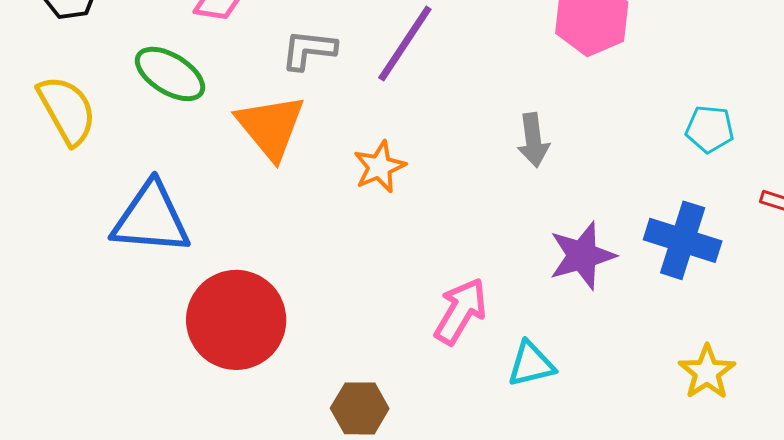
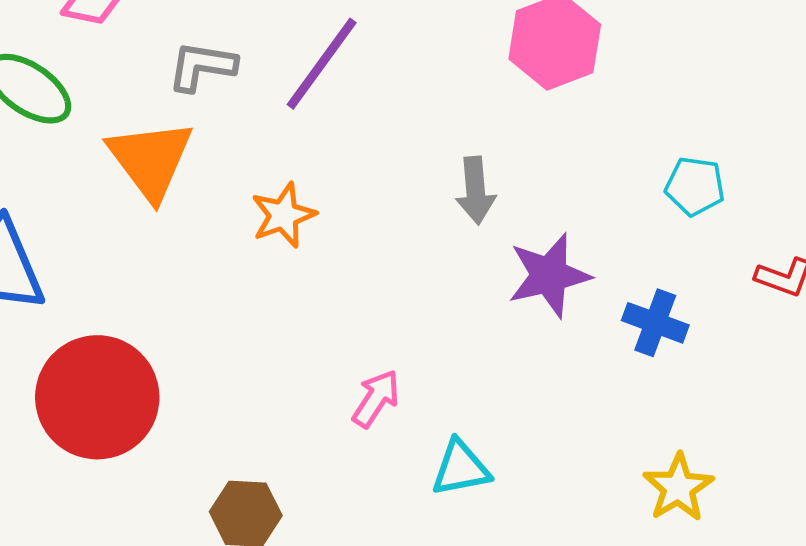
blue cross: (683, 240) -> (655, 323), size x0.7
purple star: (582, 256) -> (549, 275), moved
pink arrow: (460, 311) -> (376, 399), size x0.7

